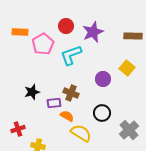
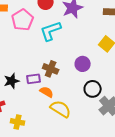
purple circle: (103, 79) -> (83, 64), moved
black star: (32, 92) -> (12, 81), moved
black circle: (102, 113) -> (93, 89), moved

